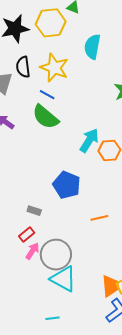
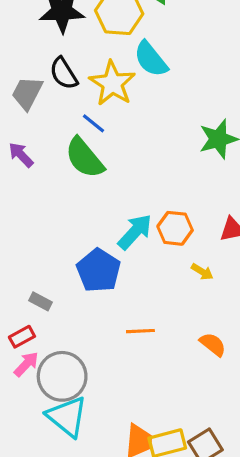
cyan semicircle: (92, 47) -> (151, 59), moved, turned -60
black semicircle: (23, 67) -> (64, 73), turned -35
cyan arrow: (89, 140) -> (135, 232), moved

